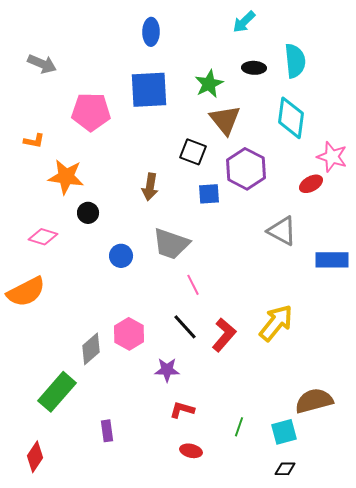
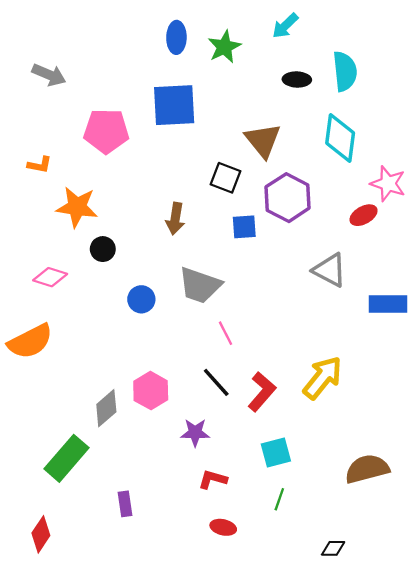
green star: (209, 84) -> (224, 47), moved
cyan square: (284, 432) -> (276, 452), moved

